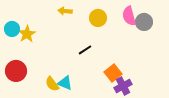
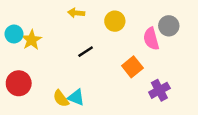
pink semicircle: (129, 16) -> (151, 39), moved
black line: (85, 50) -> (86, 52), moved
orange square: (113, 73) -> (132, 67), moved
purple cross: (123, 86) -> (159, 90), moved

